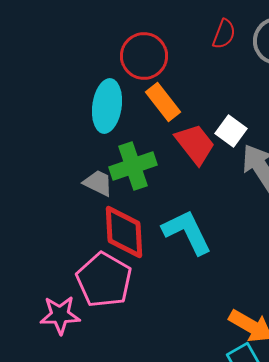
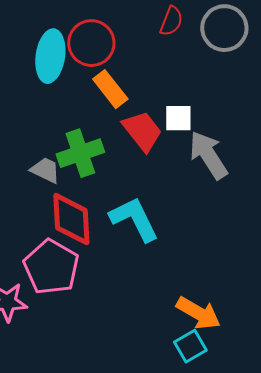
cyan ellipse: (107, 106) -> (50, 56), moved
white square: (231, 131) -> (178, 118), turned -36

